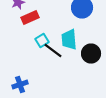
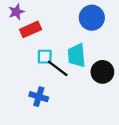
cyan square: (42, 40) -> (45, 57), turned 32
blue cross: (20, 84) -> (39, 97), moved, turned 35

